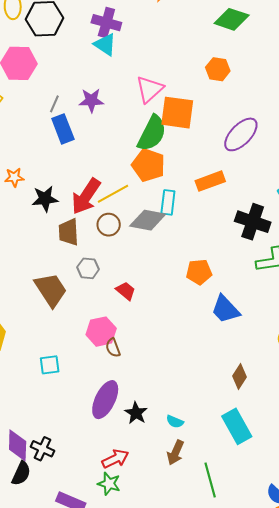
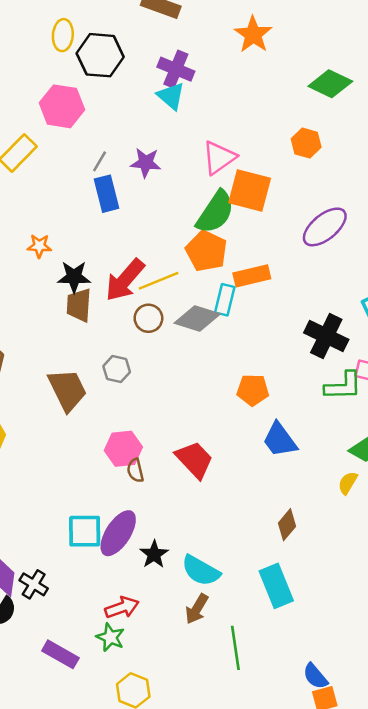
orange rectangle: (210, 181) -> (252, 276), moved
brown trapezoid: (69, 232) -> (79, 305), moved
red trapezoid: (126, 291) -> (194, 460), moved, size x1.6
cyan square: (50, 365) -> (85, 531), moved, size x1.4
cyan semicircle: (175, 422) -> (201, 571), size x1.8

